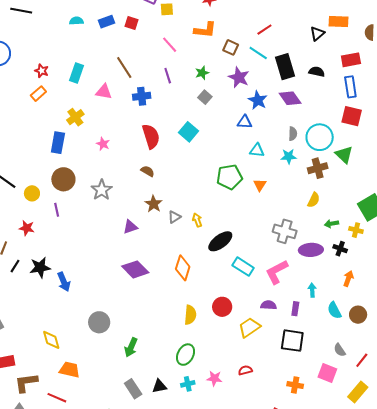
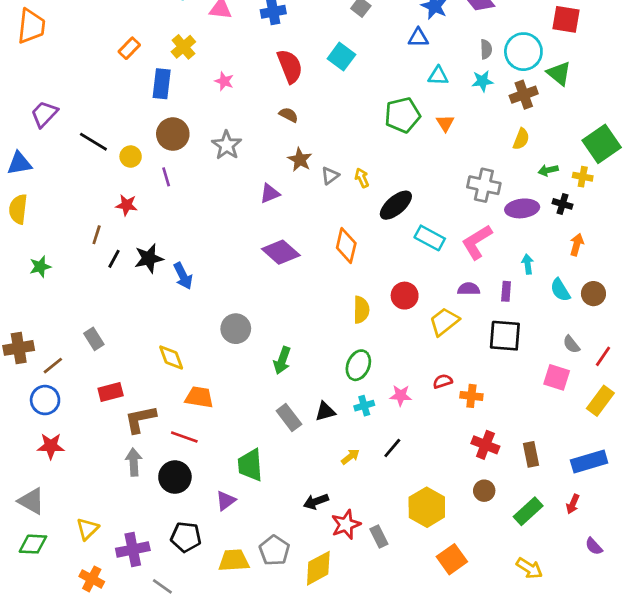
orange rectangle: (38, 94) -> (129, 48), moved
orange cross: (295, 385) -> (471, 396), moved

